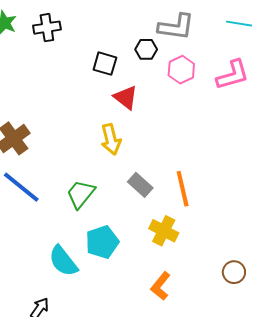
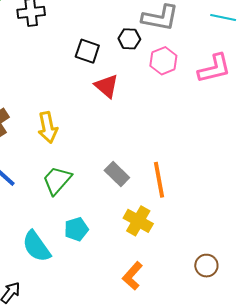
yellow arrow: (111, 139) -> (48, 127), moved
cyan pentagon: (102, 242) -> (76, 229), size x0.7

